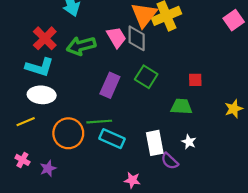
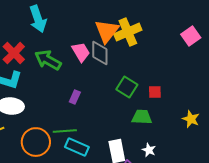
green arrow: (81, 46) -> (48, 60), turned 44
green square: (146, 77) -> (127, 87), moved
purple rectangle: (110, 85) -> (75, 97), size x0.6
yellow star: (234, 109) -> (191, 119), turned -30

